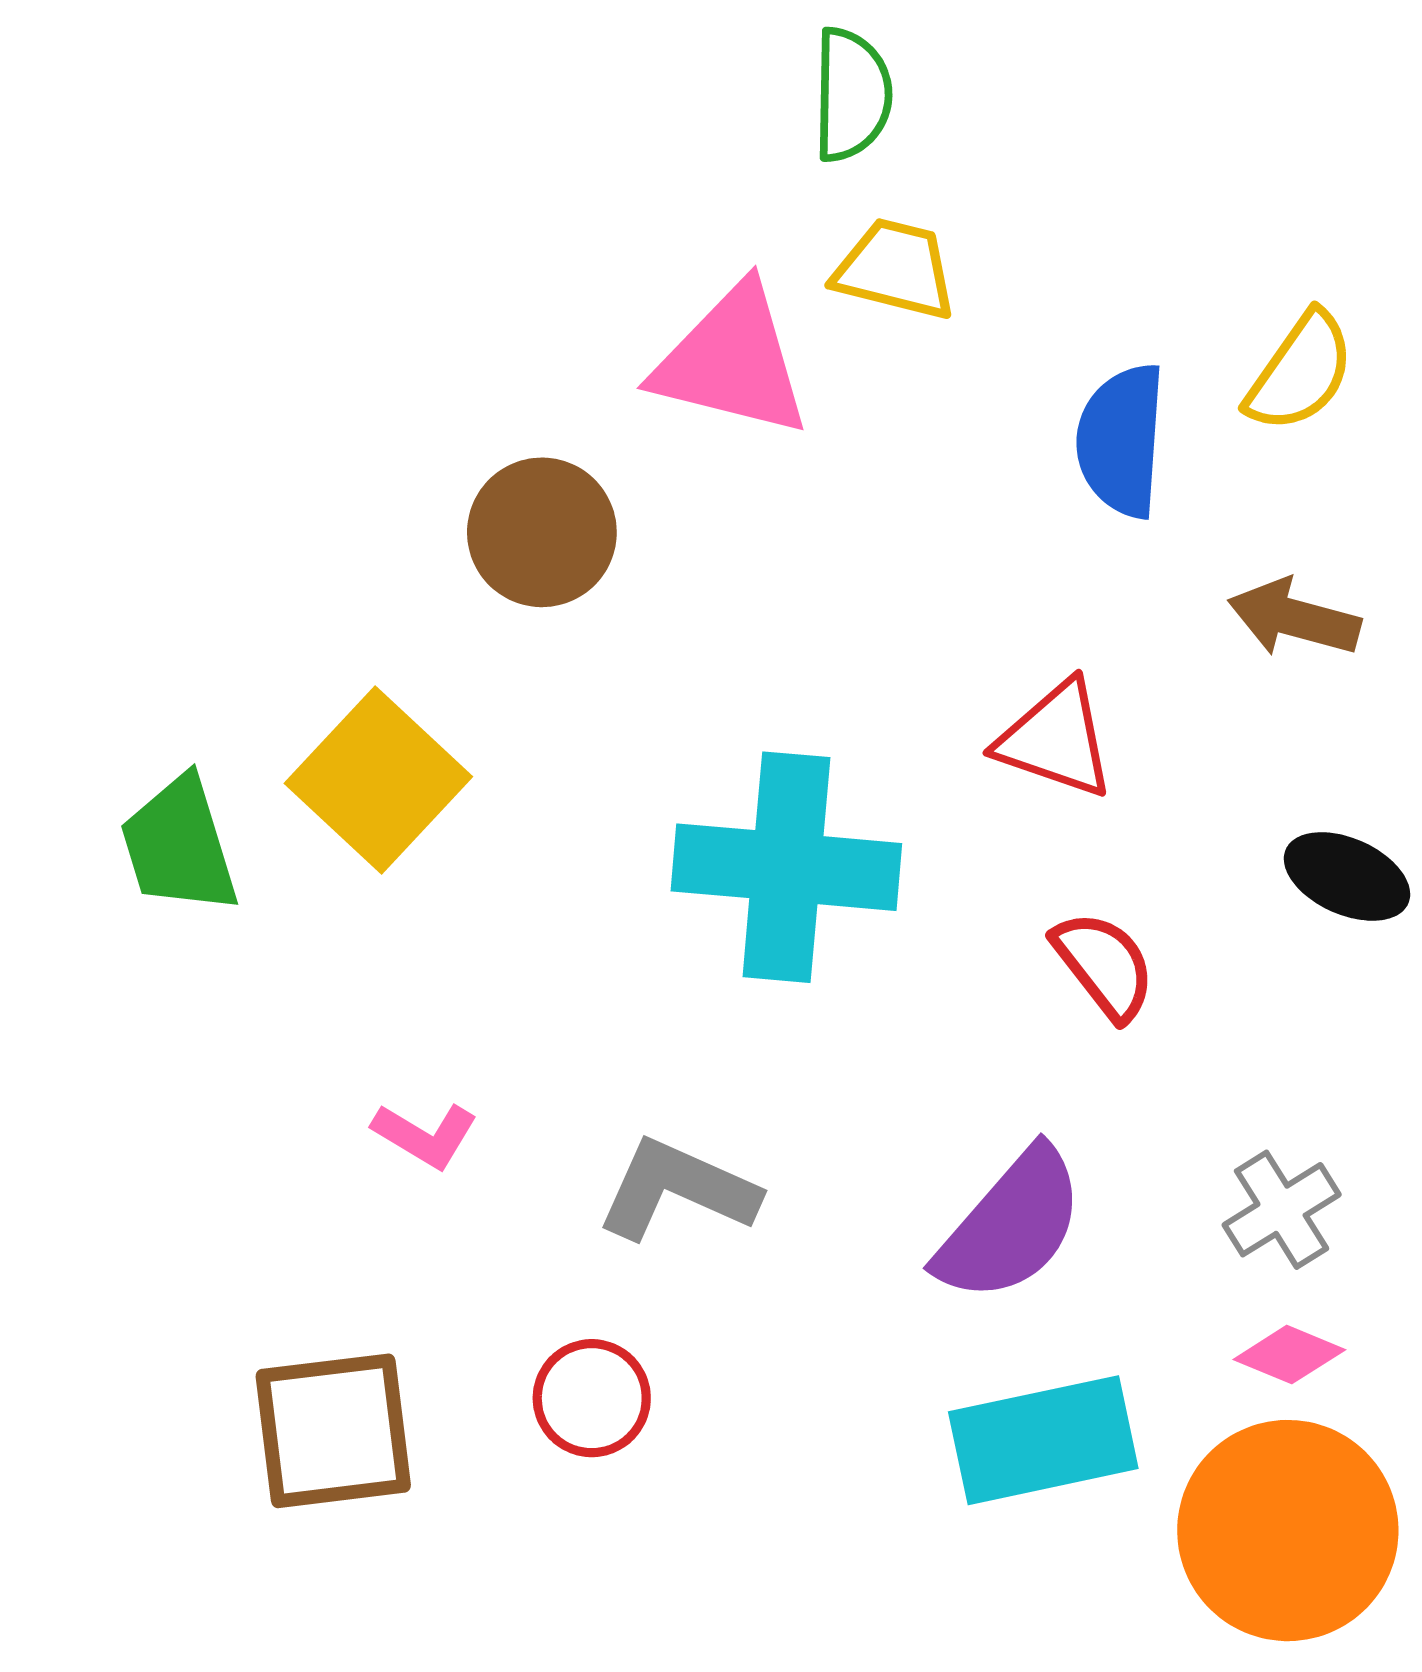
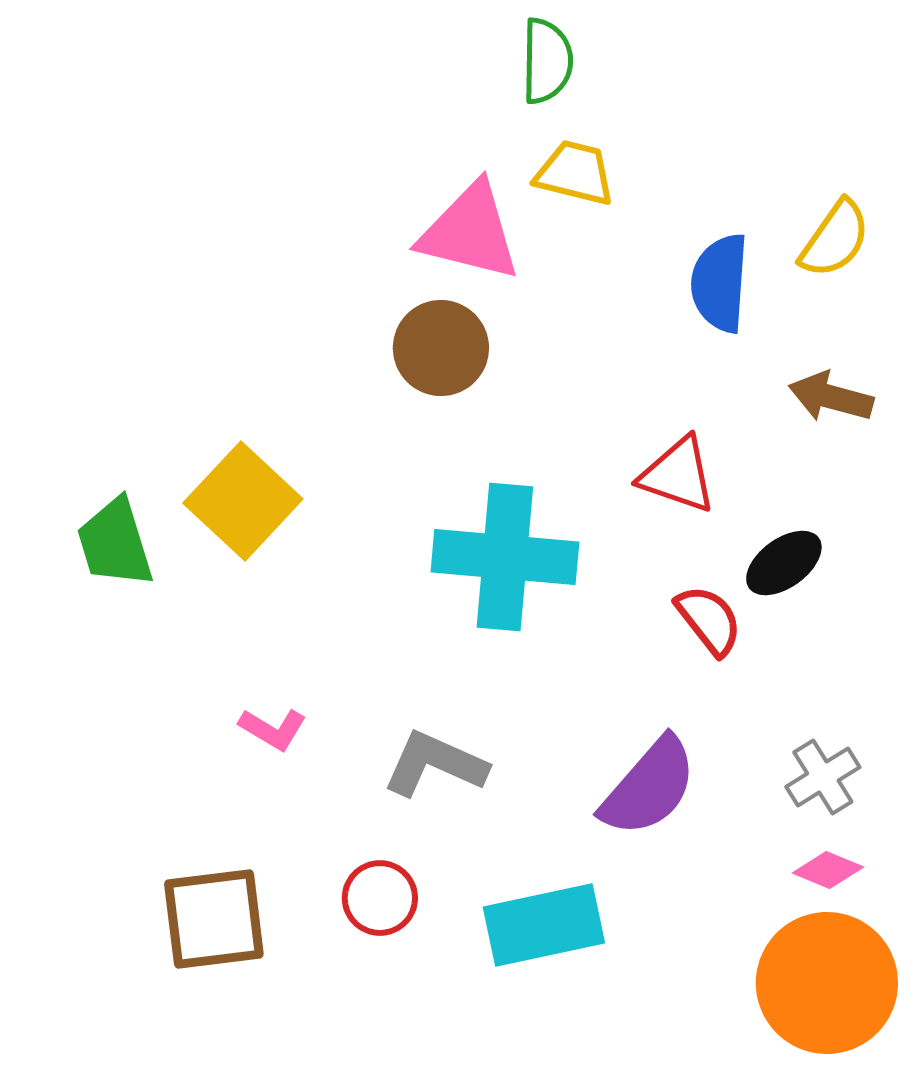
brown circle: (542, 532) -> (441, 348), moved
black ellipse: (1347, 876) -> (784, 563), moved, turned -60
cyan rectangle: (1043, 1440) -> (544, 925), moved

